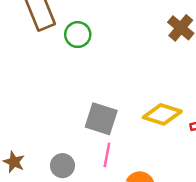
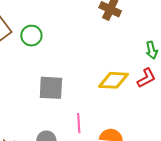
gray square: (101, 119) -> (51, 88), moved

